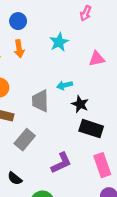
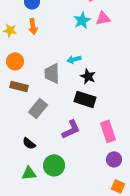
cyan star: (59, 42) -> (82, 20), moved
pink triangle: (97, 59) -> (103, 18), moved
black rectangle: (91, 129) -> (85, 99), moved

